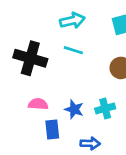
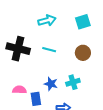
cyan line: (73, 50) -> (49, 50), moved
pink semicircle: (38, 104) -> (19, 90), moved

